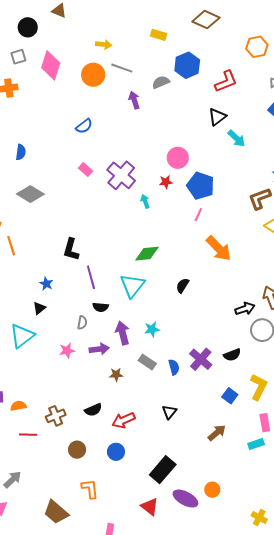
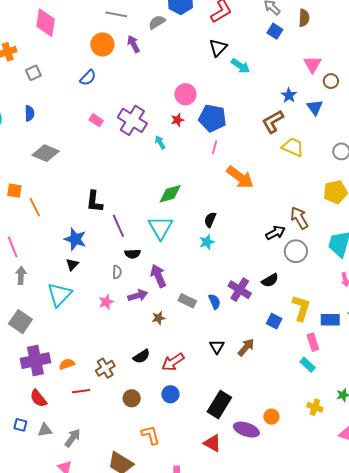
gray square: (18, 57) -> (33, 73), moved
orange circle: (93, 75) -> (102, 44), moved
blue star: (46, 284) -> (75, 239), size x1.6
cyan star: (152, 329) -> (207, 242), moved
brown arrow: (217, 433) -> (246, 347), moved
cyan rectangle: (256, 444) -> (308, 365), turned 70
yellow cross: (259, 517) -> (315, 407), moved

